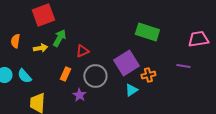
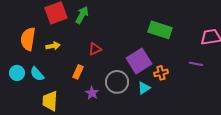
green arrow: (59, 38) -> (82, 15), moved
orange semicircle: (15, 41) -> (28, 39), size x1.6
gray circle: (95, 76) -> (117, 82), moved

